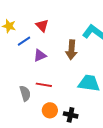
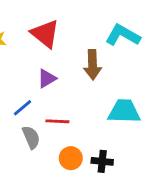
red triangle: (42, 26) -> (45, 34), size x1.5
blue line: (24, 41) -> (23, 108), moved

